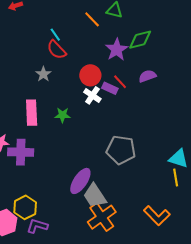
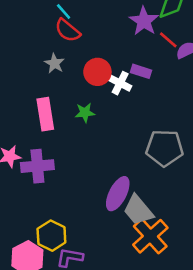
red circle: (90, 75) -> (97, 72), moved
red line: (120, 82) -> (168, 40), moved

